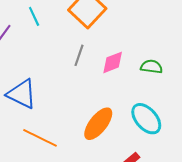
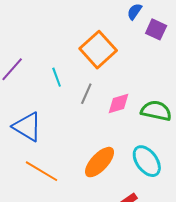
cyan line: (34, 16) -> (57, 77), moved
green semicircle: (151, 67) -> (156, 111), size x1.4

